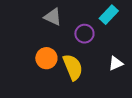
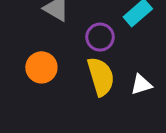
yellow semicircle: (73, 67) -> (101, 76), moved

